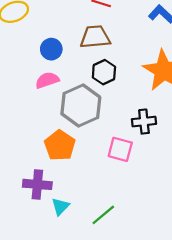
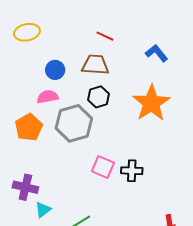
black cross: (144, 122) -> (132, 171), moved
orange pentagon: (60, 145) -> (29, 127), moved

